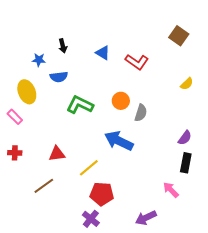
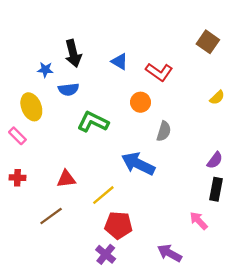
black arrow: (63, 46) -> (73, 53), size x1.6
orange circle: (121, 101) -> (141, 102), moved
purple arrow: (146, 218) -> (170, 253), turned 55

